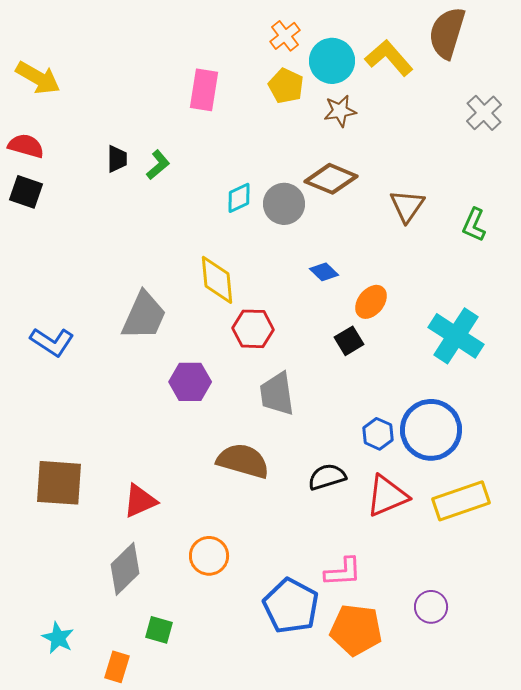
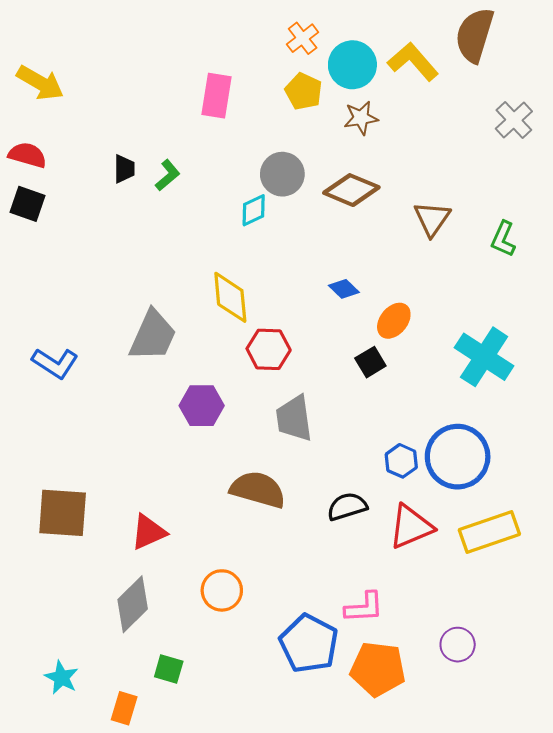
gray circle: (284, 204) -> (282, 174), moved

